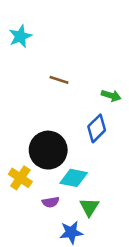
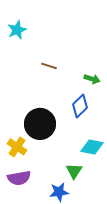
cyan diamond: (74, 178) -> (92, 147), moved
purple semicircle: (51, 202) -> (19, 178), moved, size x1.6

